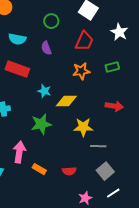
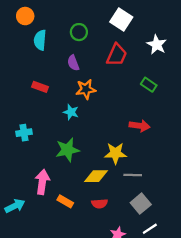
cyan semicircle: (17, 39) -> (40, 40), moved, turned 84
green rectangle: (112, 67) -> (149, 85), turned 48
red rectangle: (17, 69) -> (40, 87), size x0.6
orange star: (81, 71) -> (86, 89), moved
yellow diamond: (66, 101) -> (96, 176), moved
red arrow: (114, 106) -> (140, 126), moved

